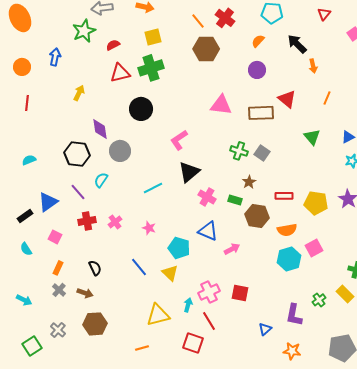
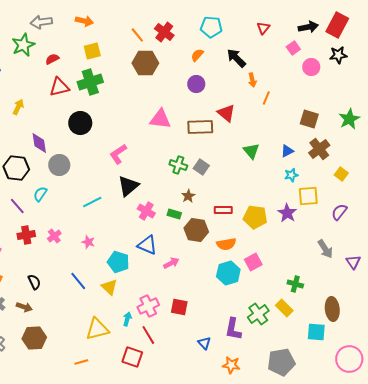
orange line: (327, 98) -> (266, 98), moved
green cross: (319, 300) -> (258, 314), size x1.5
blue triangle: (265, 329) -> (204, 343), turned -32

